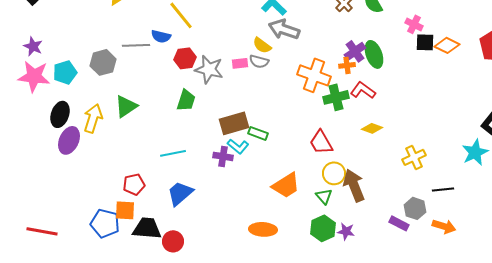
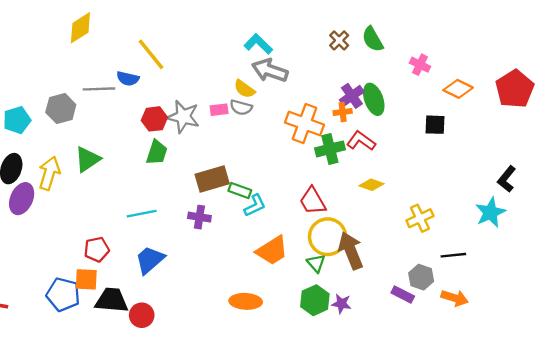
black square: (425, 42) -> (435, 125), moved
red hexagon: (185, 58) -> (154, 119), moved
cyan L-shape: (238, 146) -> (255, 206), moved, turned -65
yellow circle: (334, 173) -> (328, 237), size x1.4

